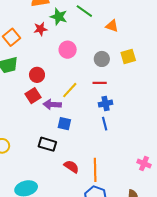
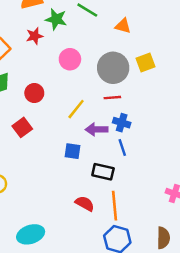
gray circle: (102, 59) -> (113, 68), size x1.6
red square: (33, 96) -> (22, 127), moved
purple arrow: (52, 104) -> (97, 129), moved
blue cross: (106, 104) -> (122, 123), turned 32
black rectangle: (47, 144) -> (103, 172), moved

